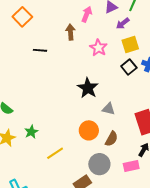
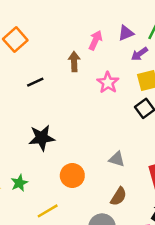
black line: (40, 50) -> (35, 82), turned -32
black star: (88, 88) -> (42, 138), moved, turned 30
orange circle: (89, 130) -> (72, 176), moved

